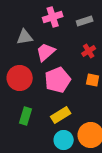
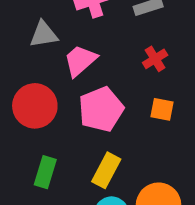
yellow rectangle: (61, 115) -> (106, 170), turned -30

